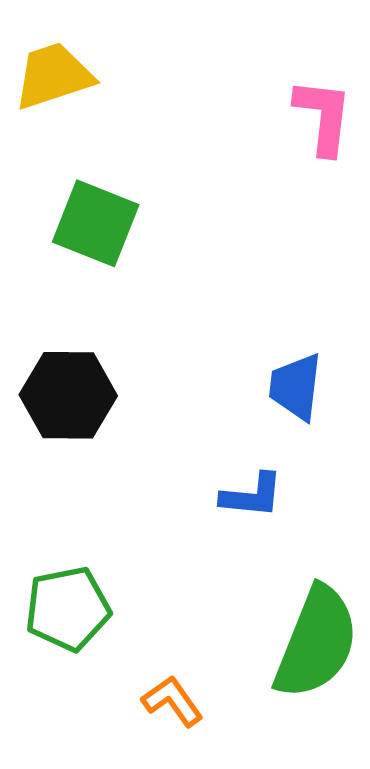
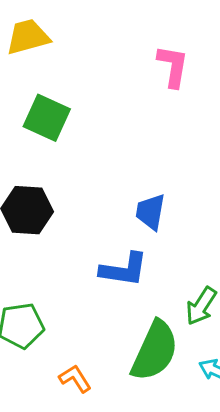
blue L-shape: (252, 496) -> (124, 270), size x1.4

